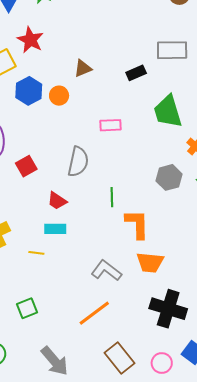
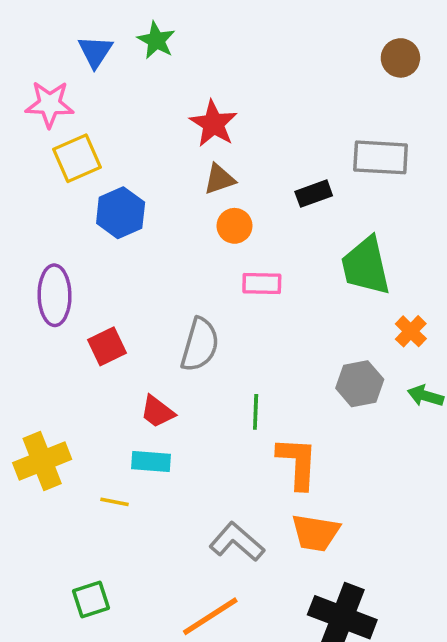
red star: (30, 40) -> (213, 124), moved
orange circle: (59, 96) -> (234, 226), moved

